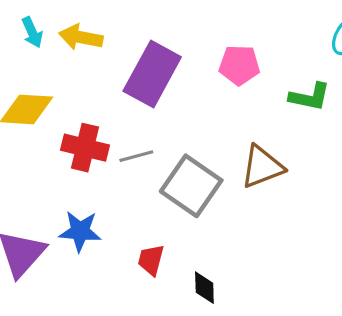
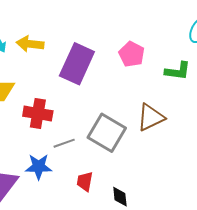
pink pentagon: (239, 65) -> (132, 54), turned 30
gray line: (136, 156) -> (64, 143), moved

